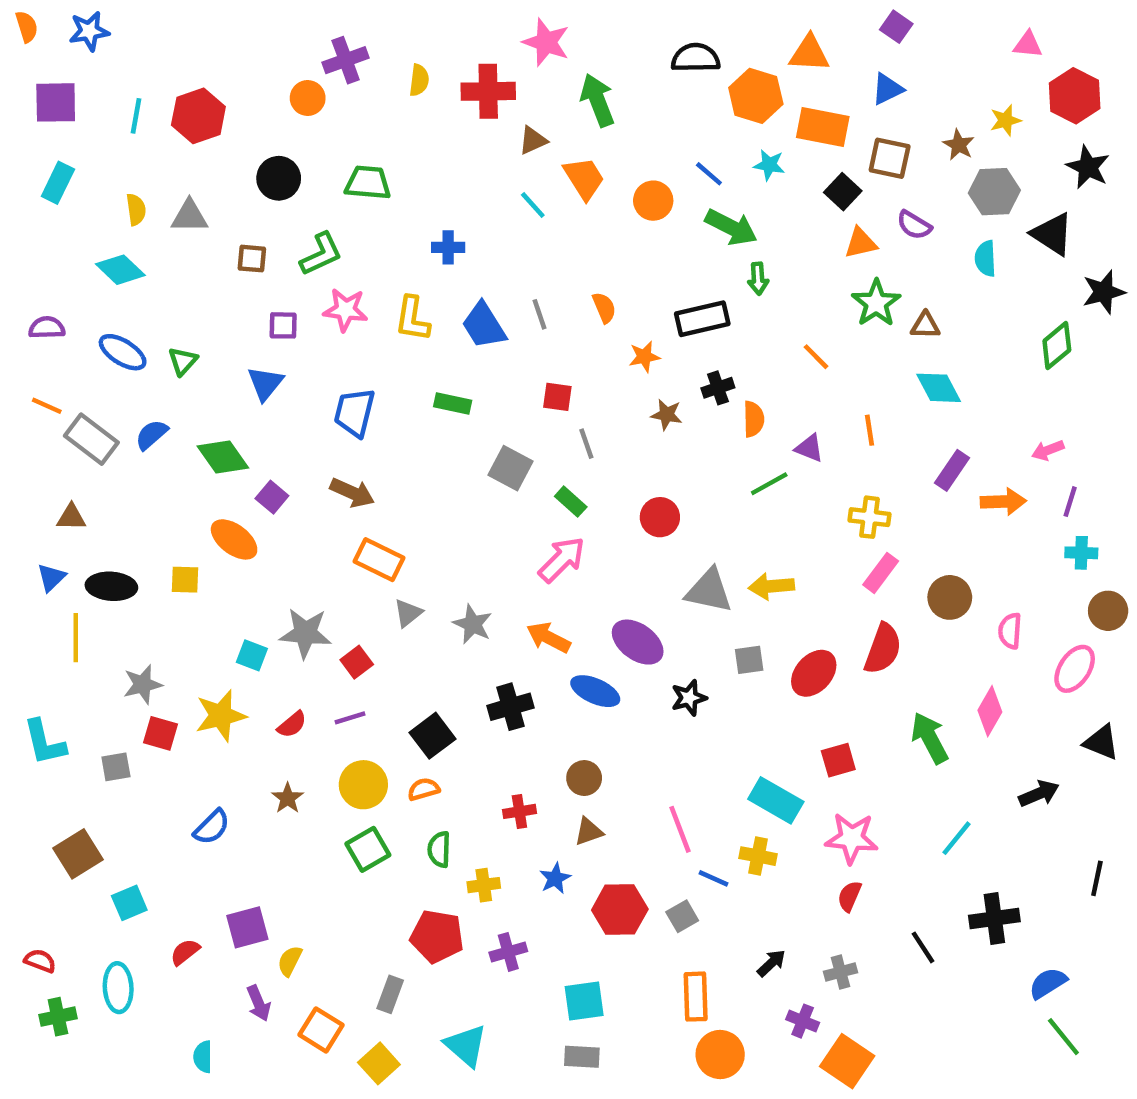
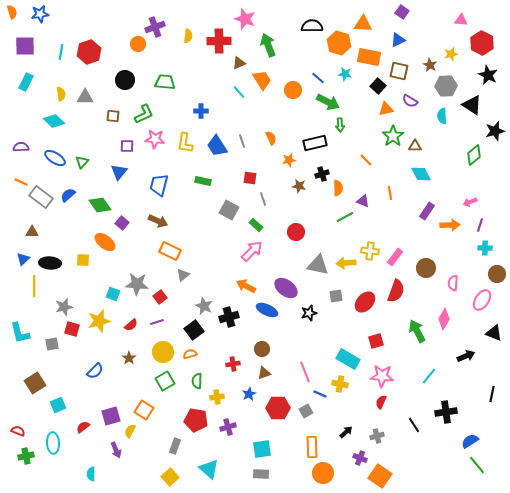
yellow cross: (869, 517) -> (370, 251), moved
gray star: (473, 624) -> (204, 306), moved
orange square: (321, 1030) -> (144, 410), moved

